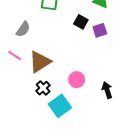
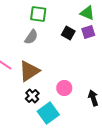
gray semicircle: (23, 29) -> (31, 37), moved
purple square: (100, 30) -> (88, 32), moved

